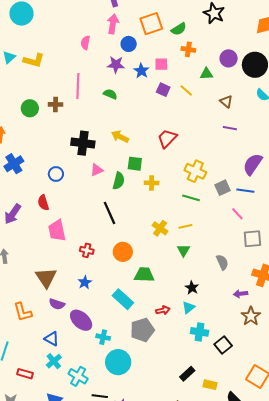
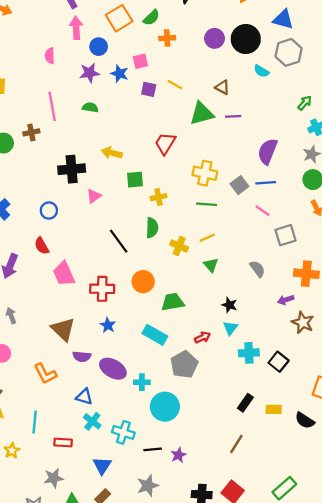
green triangle: (206, 74) -> (202, 113), moved, size x1.6
green semicircle: (119, 181) -> (152, 228), moved
red cross: (87, 250) -> (102, 289), size x1.5

